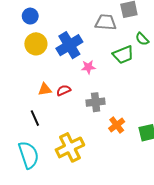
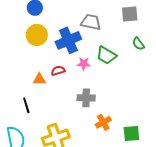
gray trapezoid: (106, 22) -> (91, 22), moved
green trapezoid: (123, 55) -> (106, 55), moved, turned 45
red semicircle: (64, 90) -> (58, 71), moved

